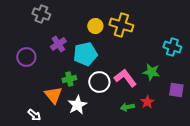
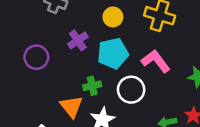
yellow circle: (95, 26) -> (113, 17), moved
pink L-shape: (125, 78) -> (156, 61), moved

